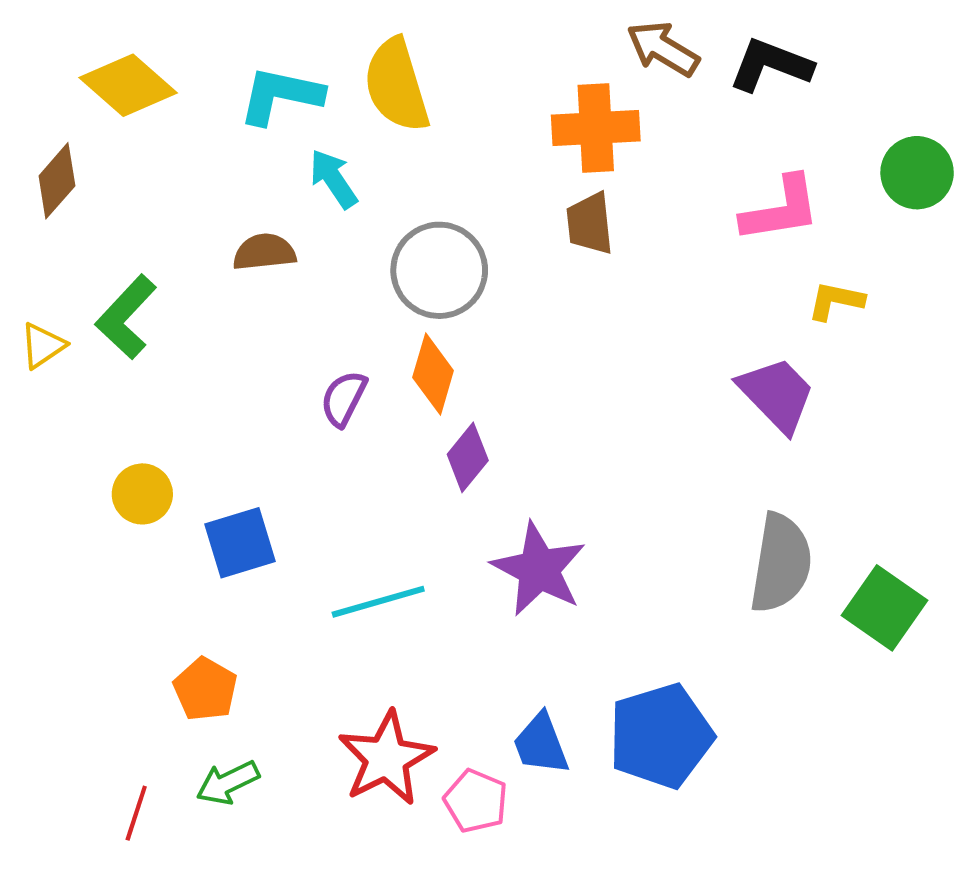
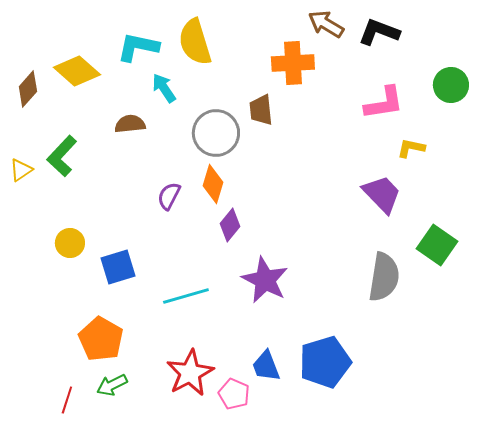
yellow diamond: (128, 85) -> (77, 71), moved
brown trapezoid: (590, 224) -> (261, 110), moved
green square: (884, 608) -> (437, 245), moved
orange pentagon: (205, 689) -> (101, 339), size x1.4

